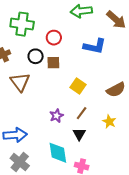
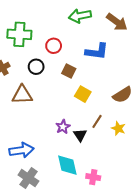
brown square: (53, 63) -> (69, 71), moved, turned 32
brown triangle: (20, 82) -> (22, 95), turned -50
brown line: (82, 113) -> (97, 121), moved
black triangle: (79, 134) -> (80, 135), moved

